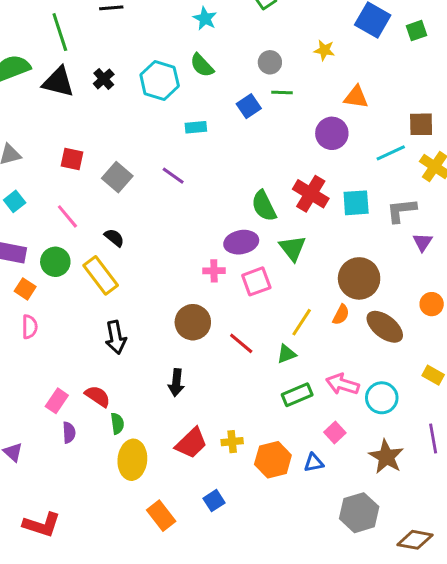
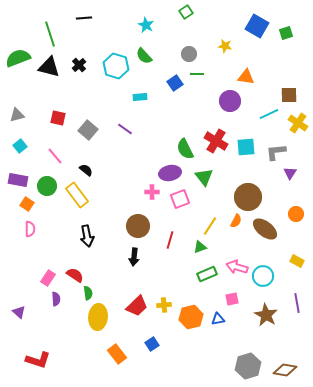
red line: (241, 343) -> (170, 240), turned 66
black arrow: (176, 383) -> (134, 257), moved
pink square: (335, 433) -> (232, 299), turned 32
gray hexagon: (359, 513) -> (248, 366), moved

